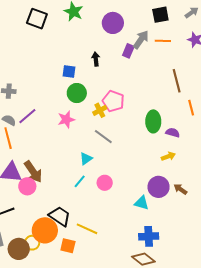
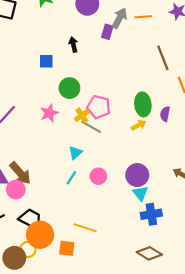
green circle: (77, 93) -> (69, 88), moved
pink pentagon: (113, 101) -> (99, 107), moved
yellow cross: (100, 110) -> (82, 115), moved
purple semicircle: (173, 133) -> (165, 114), turned -88
yellow arrow: (168, 156) -> (139, 125), moved
purple circle: (159, 187) -> (137, 175), moved
cyan triangle: (142, 203) -> (140, 193), turned 42
black trapezoid: (60, 216) -> (30, 219), moved
blue cross: (149, 236) -> (151, 214), moved

